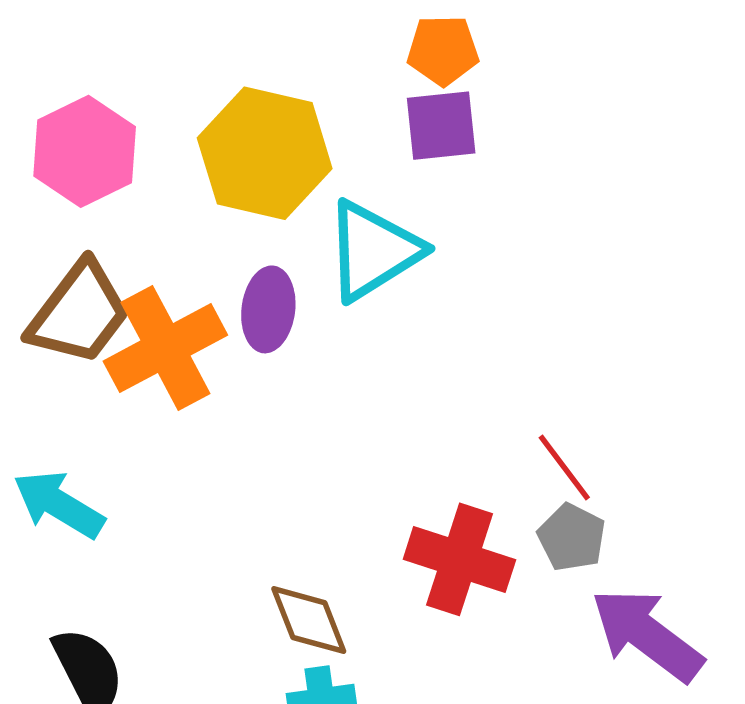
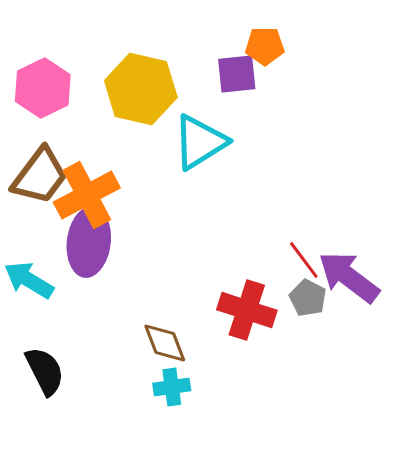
orange pentagon: (443, 50) -> (265, 46), moved
purple ellipse: (268, 309) -> (89, 242), moved, size x1.5
purple arrow: (647, 635) -> (349, 277), moved

